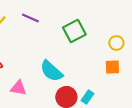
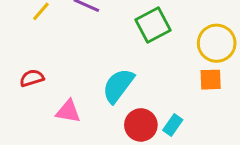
yellow circle: (116, 43) -> (217, 43), size x1.6
cyan semicircle: (51, 71) -> (118, 86), turned 85

